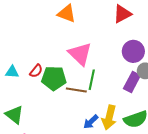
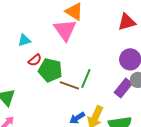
pink triangle: (80, 54) -> (65, 30), moved
cyan triangle: (12, 72) -> (24, 40), moved, turned -32

